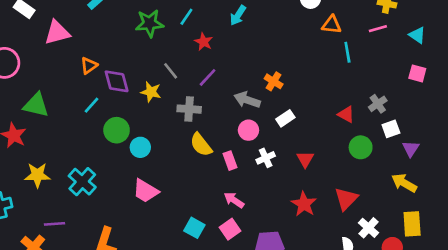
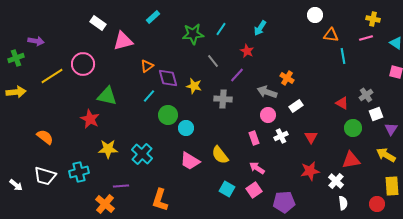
red star: (204, 42) -> (247, 51), moved
gray line: (171, 71) -> (213, 61), moved
yellow semicircle: (201, 145) -> (220, 155), moved
red triangle: (346, 199) -> (351, 160), moved, turned 36
red star: (304, 204) -> (310, 171), turned 30
white cross: (369, 228) -> (336, 181), moved

